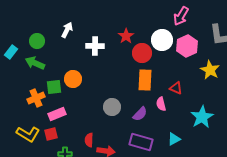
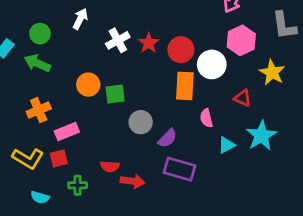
red star: (126, 36) -> (149, 43), moved
white circle: (162, 40) -> (212, 64), moved
white cross: (95, 46) -> (118, 40), turned -30
green square: (54, 87) -> (115, 94), moved
red triangle: (176, 88) -> (243, 98), moved
purple semicircle: (140, 114) -> (167, 138), moved
cyan triangle: (174, 139) -> (227, 145), moved
red semicircle: (89, 140) -> (110, 166), turned -88

